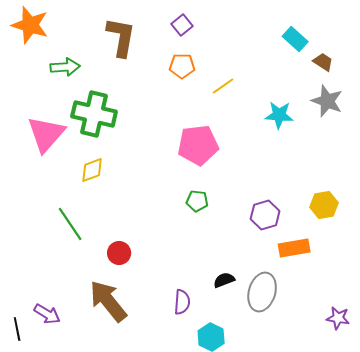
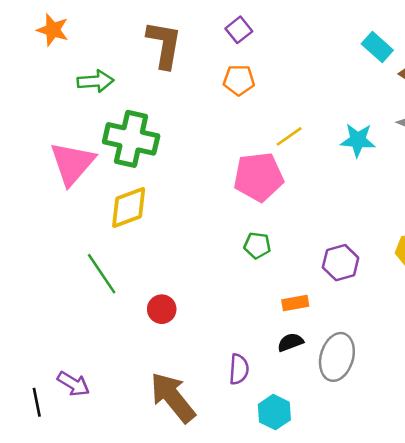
orange star: (30, 25) -> (53, 30), size x0.7
yellow line: (223, 86) -> (289, 136), moved
yellow diamond: (92, 170) -> (129, 207), size x1.4
orange rectangle: (294, 248) -> (295, 303), moved, size x0.7
brown arrow: (108, 301) -> (173, 397), moved

